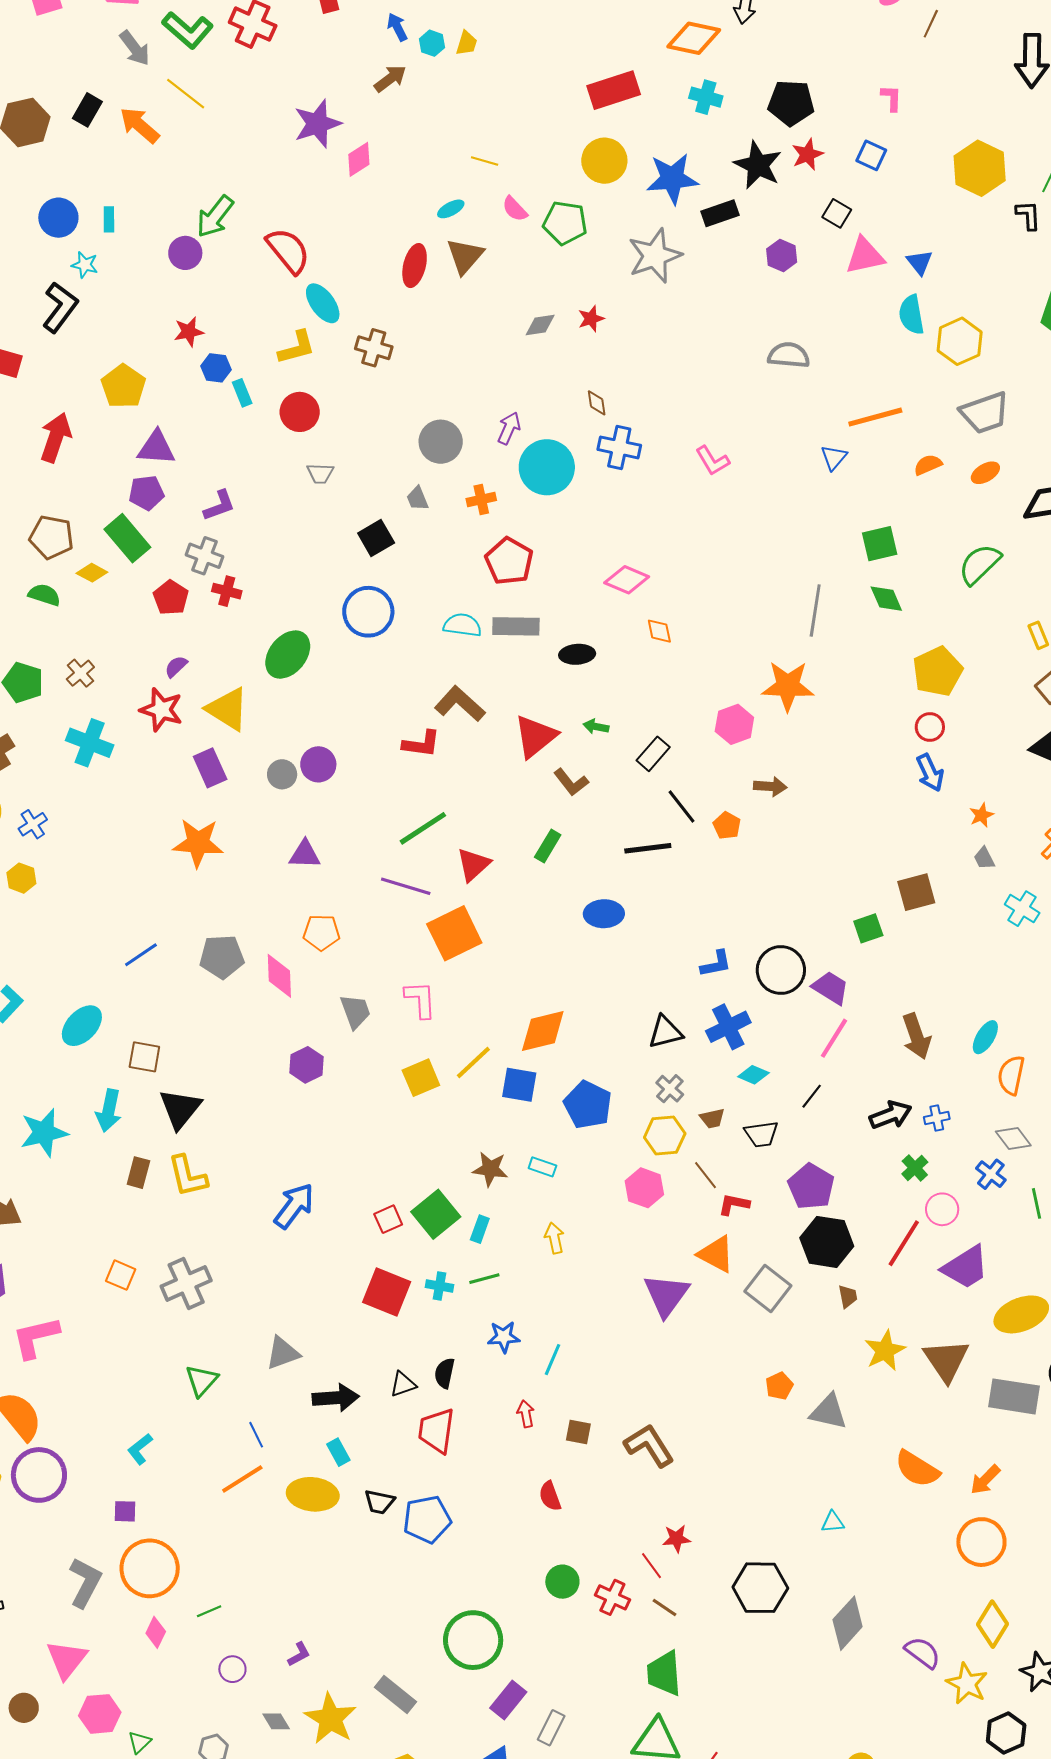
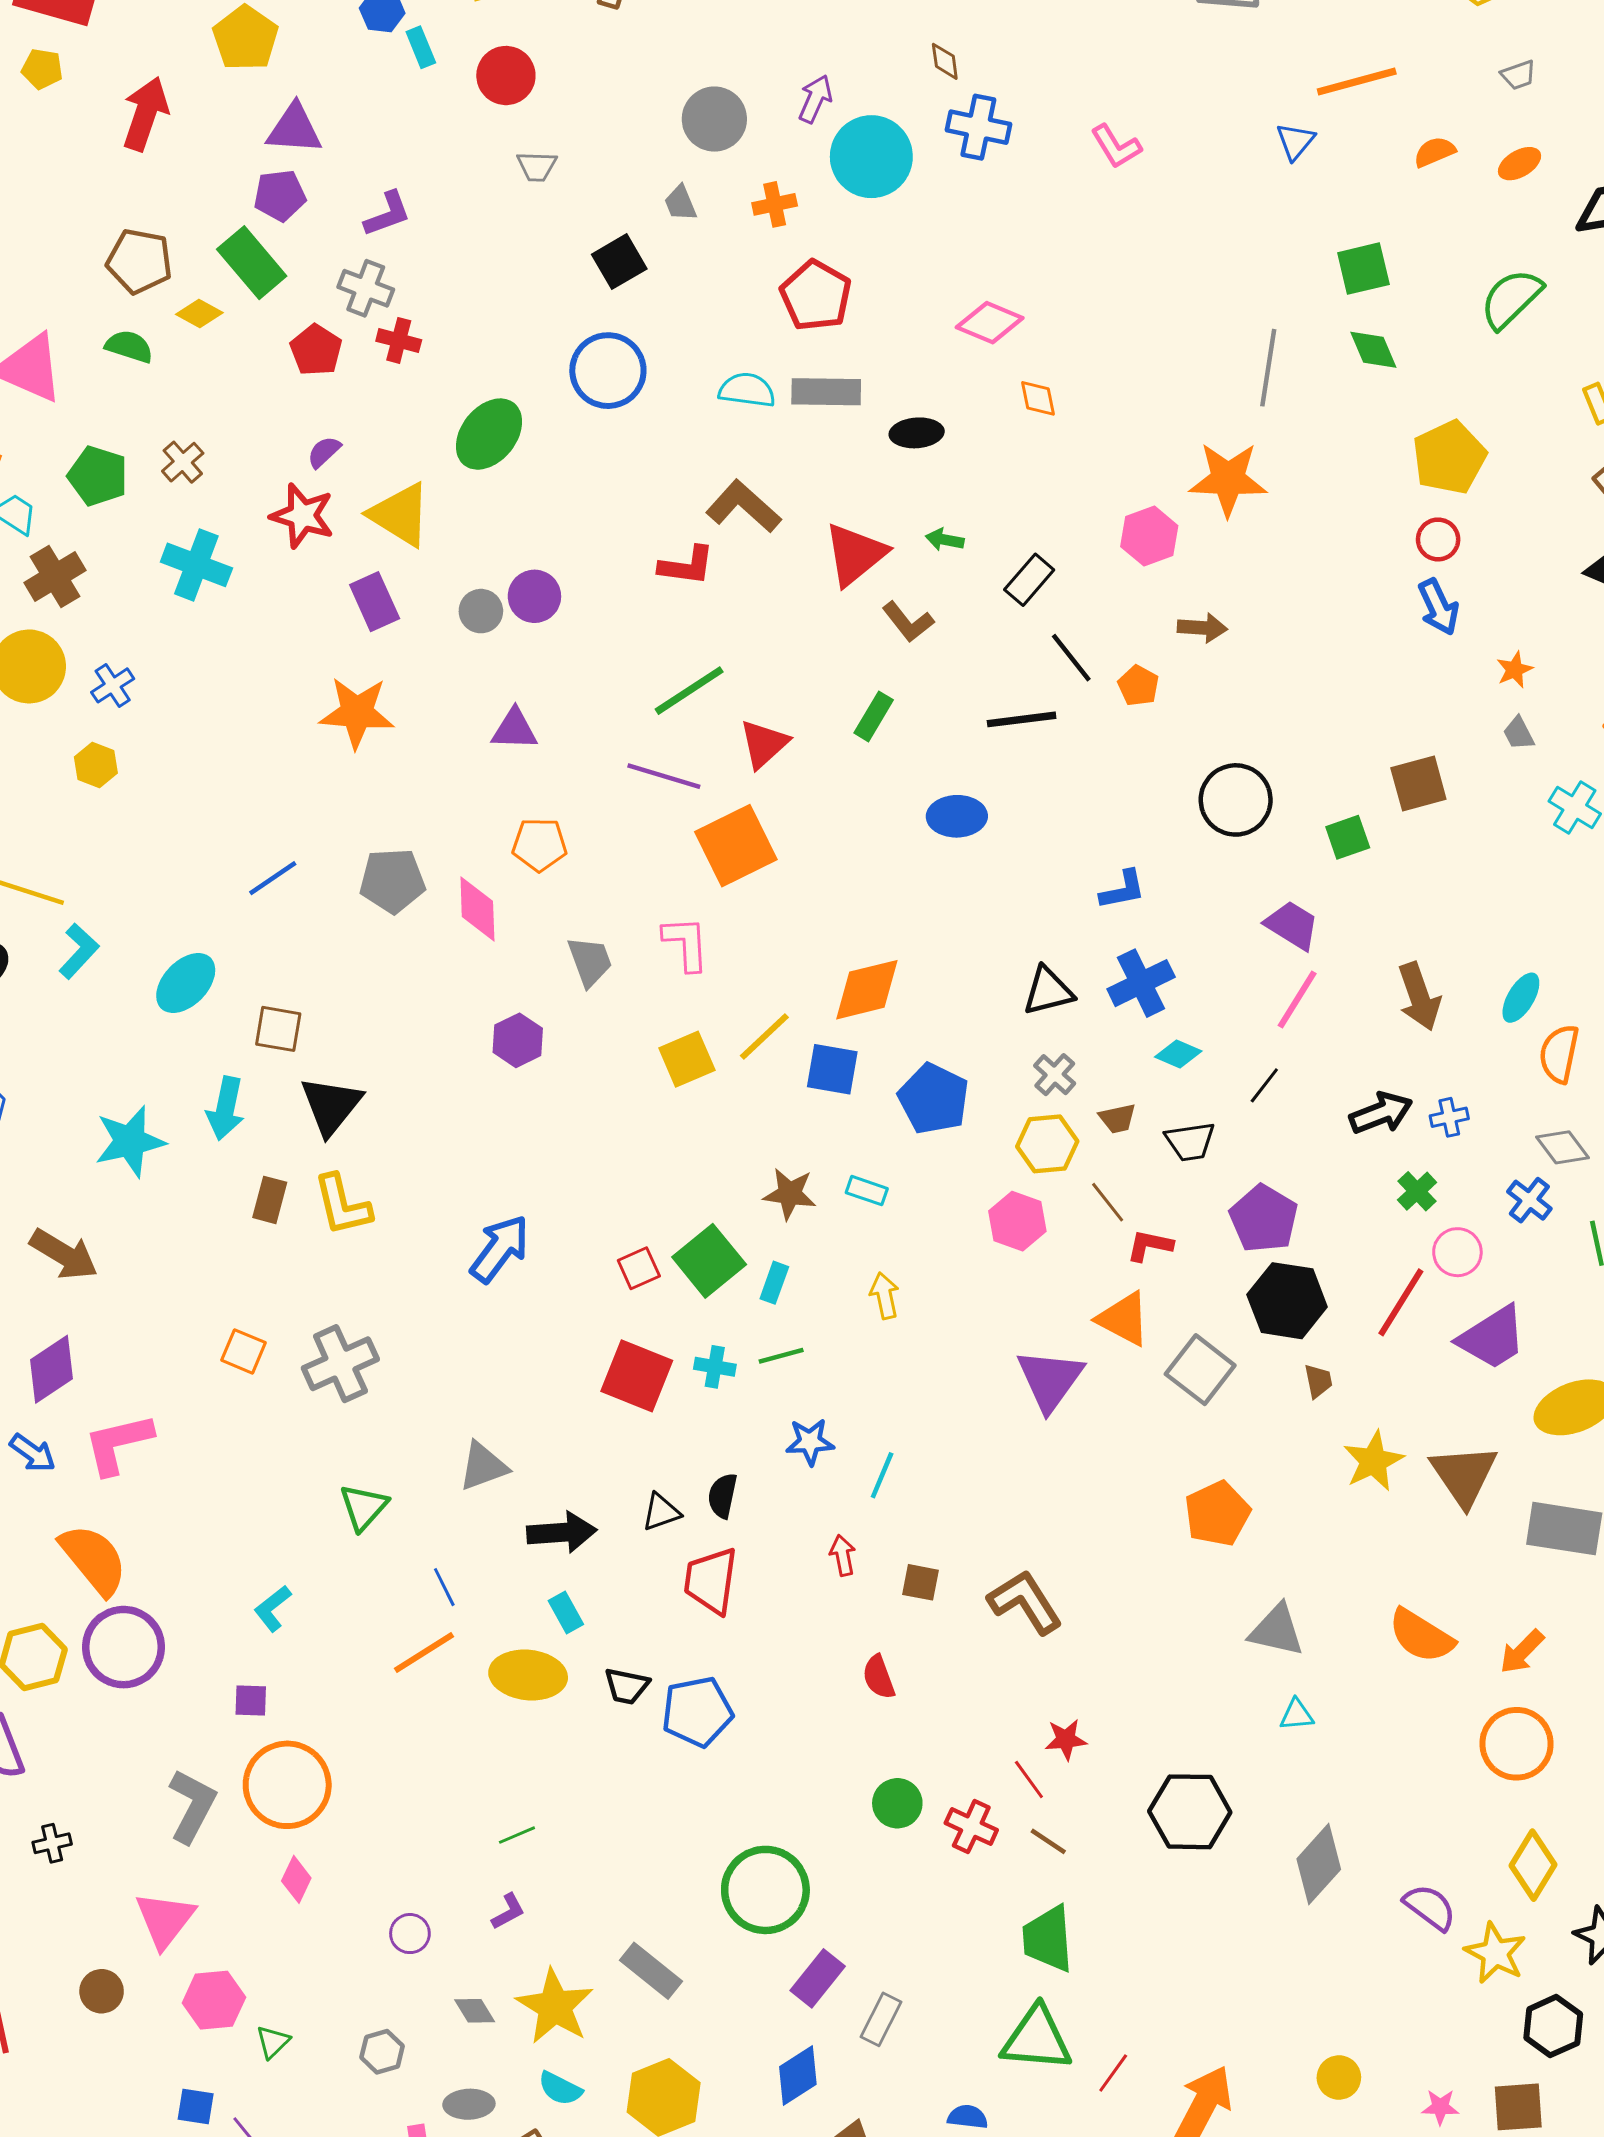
gray trapezoid: (985, 413) -> (1518, 75), size x0.5
black circle: (781, 970) -> (1236, 800), moved
orange pentagon: (779, 1386) -> (1217, 1514), size x1.6
gray triangle: (829, 1412) -> (1277, 1630), moved
green line: (209, 1611) -> (517, 1835), moved

